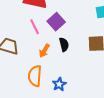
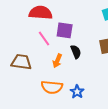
purple square: (56, 22) -> (65, 30), turned -30
orange semicircle: (35, 76) -> (52, 87), turned -80

